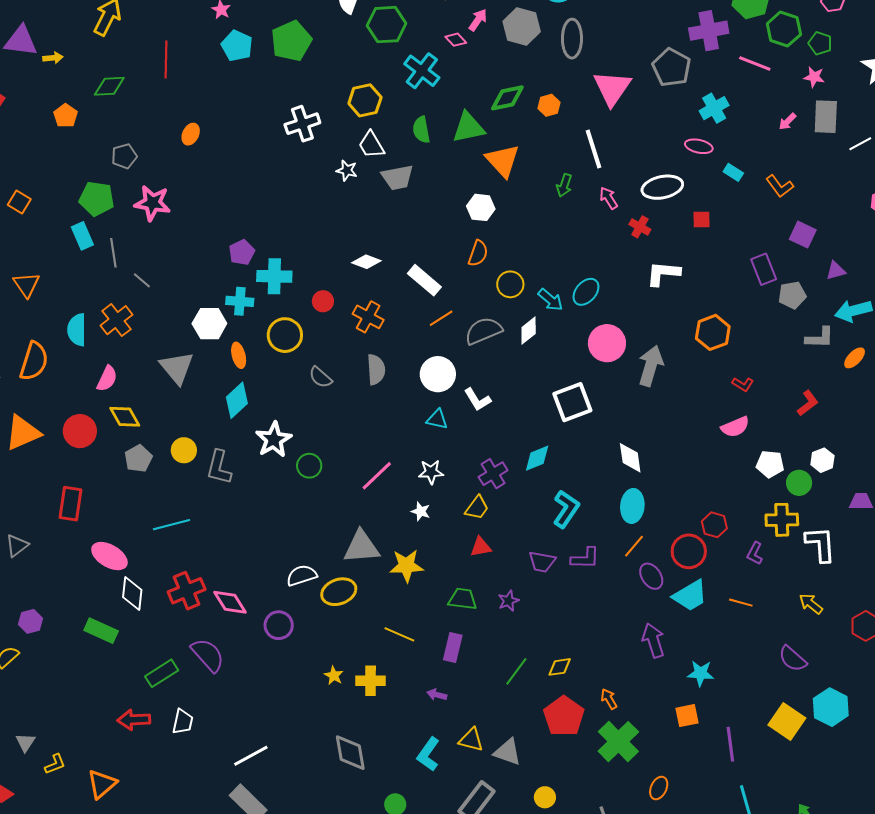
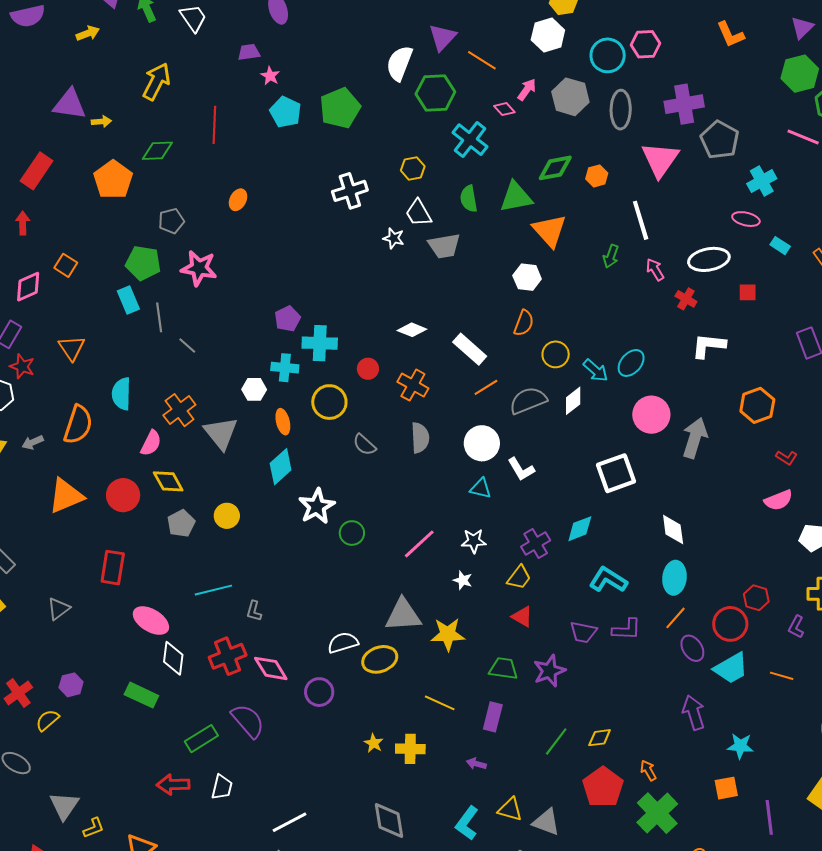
purple cross: (709, 31) -> (684, 104), moved
yellow hexagon: (365, 100) -> (413, 168), size x0.7
orange pentagon: (66, 116) -> (113, 180), size x1.6
orange cross: (116, 320) -> (179, 410), moved
white hexagon: (209, 324) -> (254, 389), size x0.7
gray L-shape: (219, 467) -> (254, 611), moved, size x0.6
cyan L-shape: (566, 509) -> (608, 580), turned -93
red triangle: (481, 547) -> (522, 617), turned 40
purple star: (509, 601) -> (549, 671), size x1.5
gray triangle: (25, 742) -> (64, 806), size x1.5

